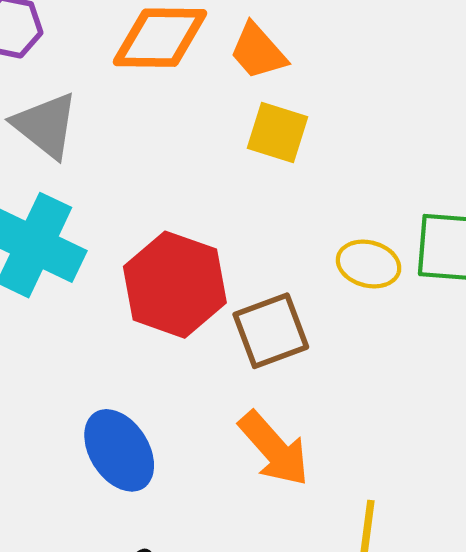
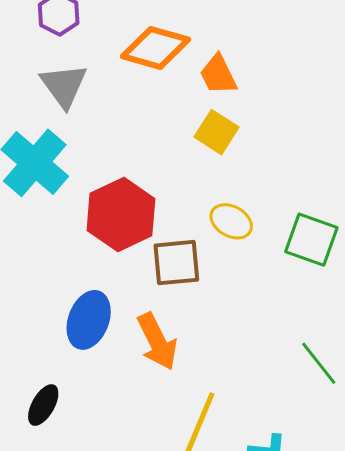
yellow ellipse: (369, 264) -> (231, 221), moved
blue ellipse: (119, 450) -> (89, 320), moved, turned 38

